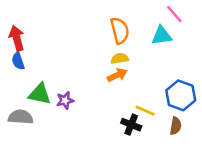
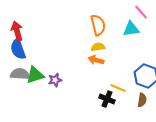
blue semicircle: (18, 61) -> (18, 49), size x1.5
orange arrow: (117, 75) -> (96, 60), turned -140
green triangle: (40, 94) -> (35, 75), turned -30
gray semicircle: (21, 117) -> (20, 74), moved

